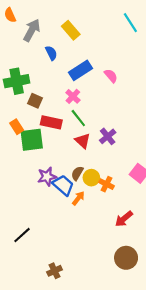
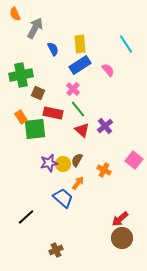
cyan line: (130, 23) -> (126, 44), moved
yellow rectangle: (71, 30) -> (80, 44), moved, turned 36
yellow circle: (91, 178) -> (63, 164), moved
blue trapezoid: (63, 185) -> (63, 198), moved
red arrow: (124, 219) -> (120, 219), moved

